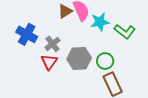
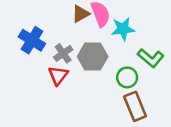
green L-shape: (125, 31) -> (151, 58), moved
gray hexagon: (79, 58) -> (93, 57), moved

